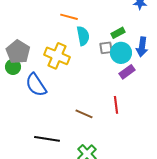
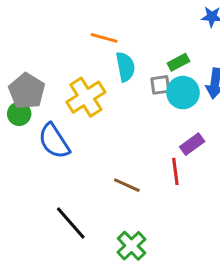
yellow cross: (57, 56) -> (86, 97), turned 35
purple rectangle: (127, 72) -> (192, 144), moved
black line: (47, 139) -> (71, 223), turned 40

